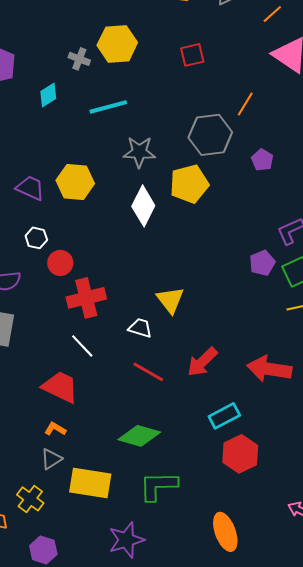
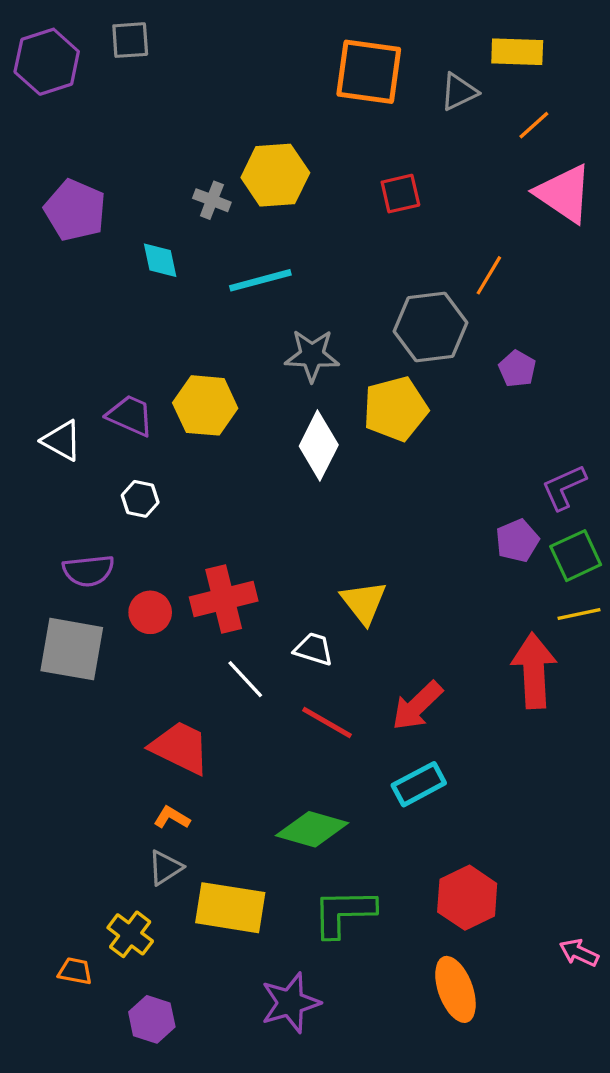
cyan diamond: (48, 95) -> (160, 260), turned -70
red circle: (60, 263) -> (150, 612), moved
white line: (82, 346) -> (245, 679), moved
red arrow: (269, 369) -> (534, 671), moved, turned 78
cyan rectangle: (224, 416) -> (419, 784), moved
red hexagon: (240, 454) -> (467, 898), moved

